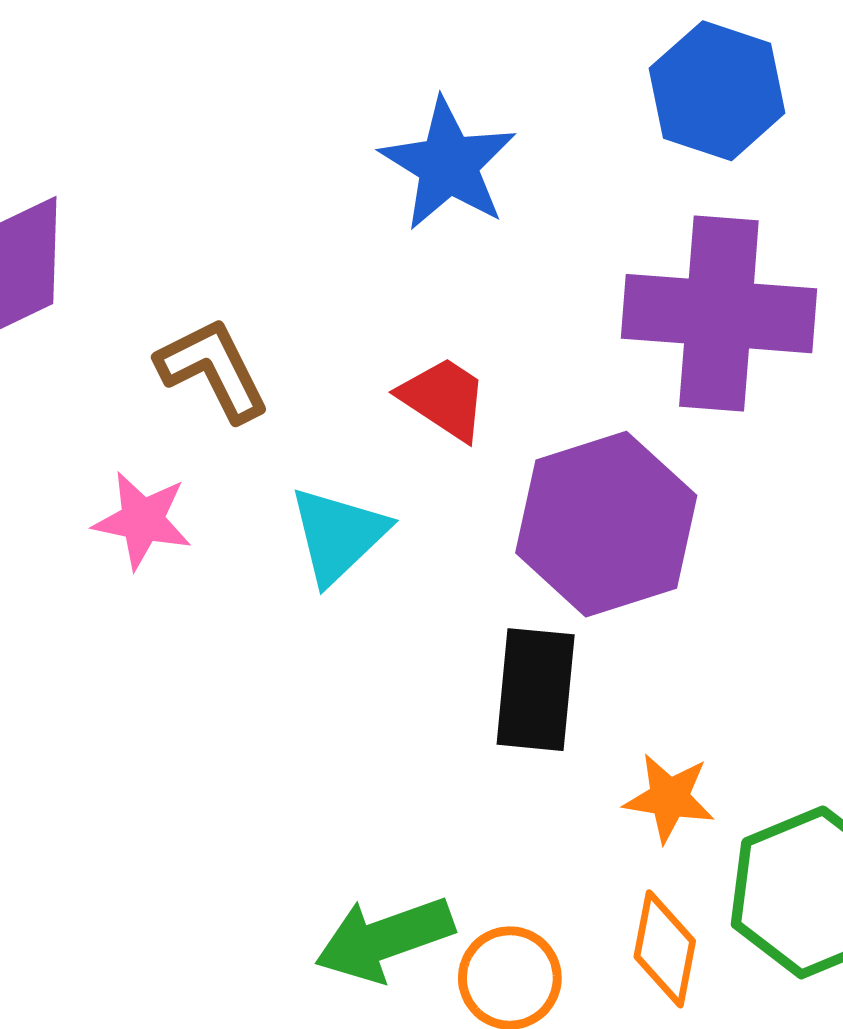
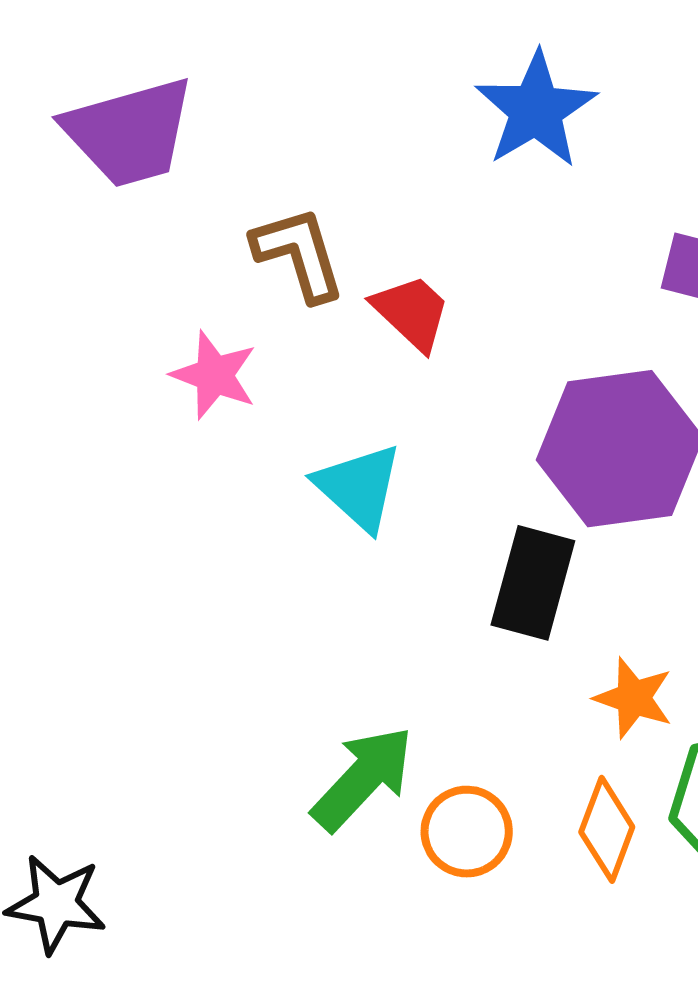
red trapezoid: (444, 398) -> (412, 312), moved
cyan triangle: (338, 535) -> (359, 487), moved, turned -44
green arrow: (384, 939) -> (363, 778), turned 143

